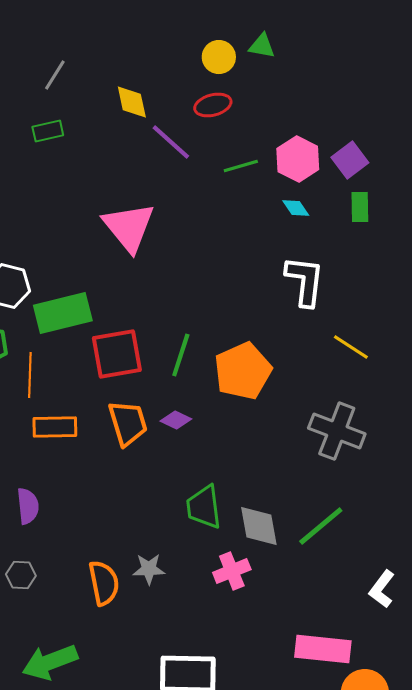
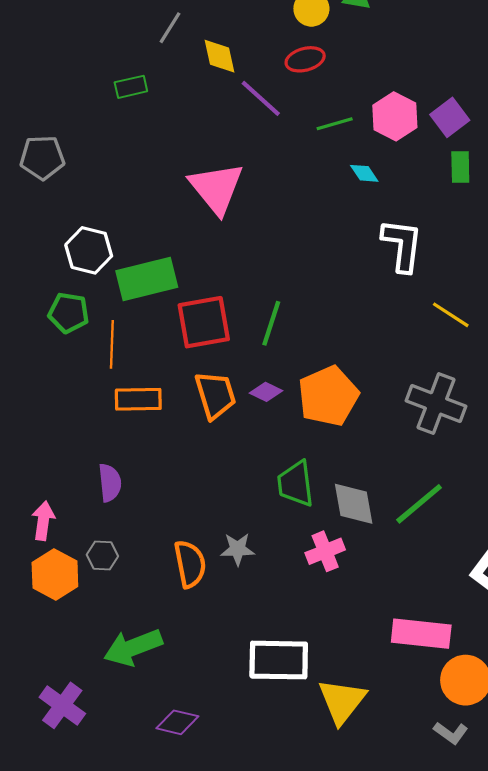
gray line: (55, 75) -> (170, 28), moved
cyan diamond: (296, 208) -> (364, 173), moved
orange pentagon: (243, 371) -> (328, 396), moved

